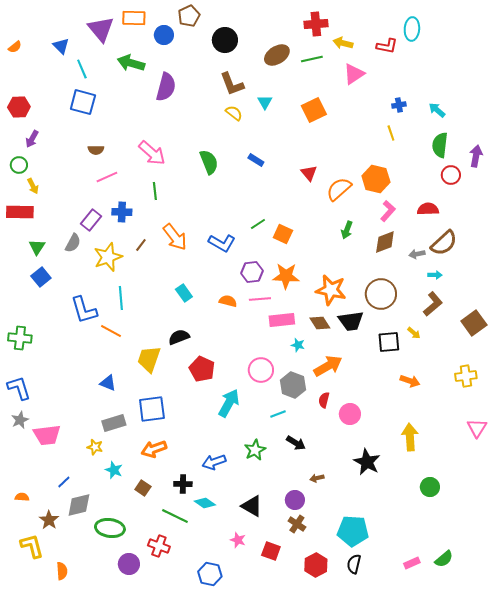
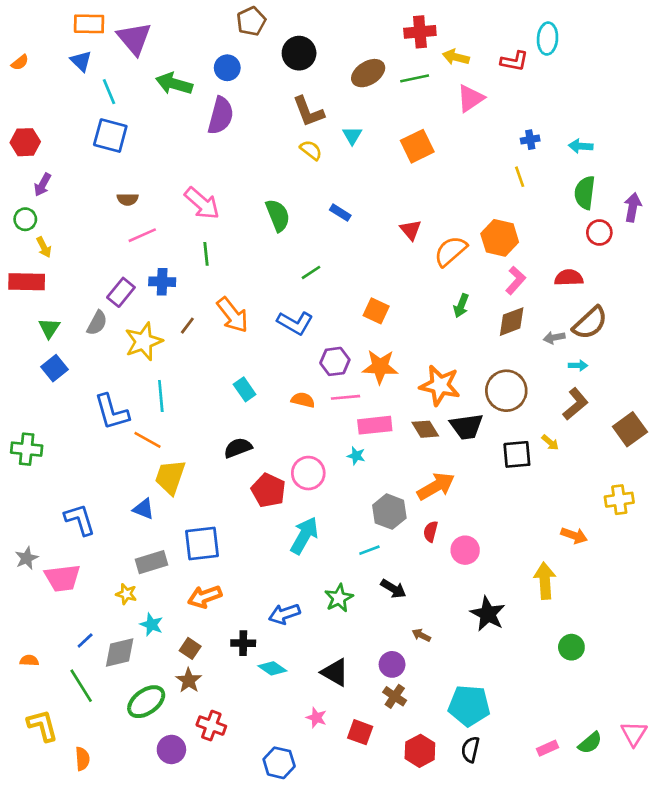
orange rectangle: (134, 18) -> (89, 24), moved
blue circle: (164, 35) -> (227, 68), moved
cyan arrow: (437, 110) -> (581, 146), turned -36
green line: (258, 224) -> (311, 272), moved
cyan star: (298, 345) -> (356, 456), moved
yellow trapezoid: (149, 359) -> (170, 477), moved
pink circle: (261, 370) -> (308, 473), moved
orange arrow: (410, 381) -> (574, 536), moved
blue L-shape: (19, 388) -> (80, 520), moved
pink triangle: (477, 428) -> (634, 734), moved
brown arrow: (317, 478) -> (421, 635), turned 40
gray diamond: (79, 505) -> (120, 652), moved
green line: (175, 516) -> (81, 686), moved, turned 32
brown star: (49, 520) -> (189, 680), moved
green ellipse: (110, 528) -> (146, 702), turned -44

